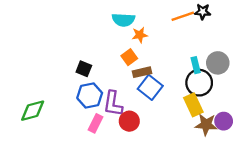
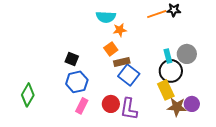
purple L-shape: (113, 104) -> (129, 109), moved
green diamond: (33, 111) -> (28, 95), turned -45

